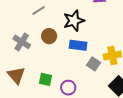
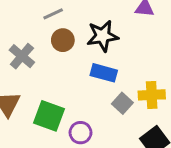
brown circle: (49, 36) -> (63, 40), moved
green square: (45, 79) -> (49, 116), size x1.5

